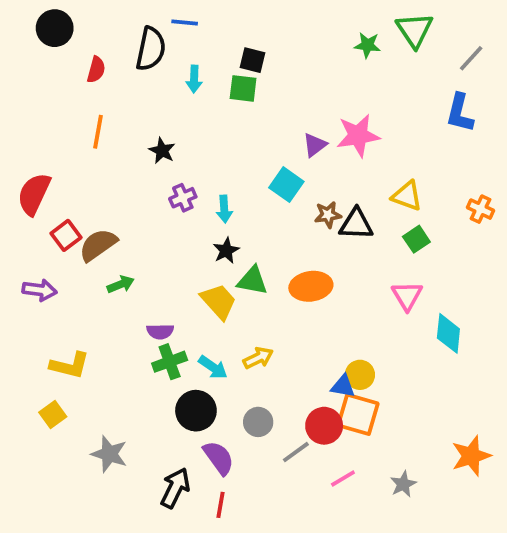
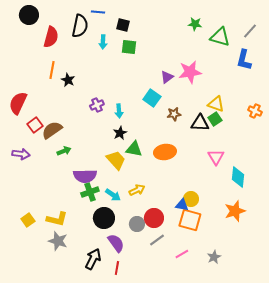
green triangle: (415, 30) -> (220, 37), moved, turned -40
black square: (253, 60) -> (123, 25), moved
red semicircle: (96, 70) -> (51, 37), size x1.5
black star: (162, 151) -> (68, 80), moved
black triangle: (356, 224) -> (200, 123), moved
green square: (416, 239) -> (215, 119), moved
purple semicircle: (160, 332) -> (85, 176), size x1.6
yellow L-shape: (70, 365) -> (57, 219), moved
red circle: (324, 426) -> (154, 218), moved
orange star: (471, 456) -> (235, 211), moved

